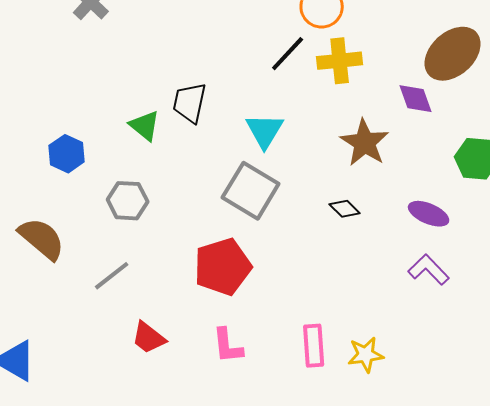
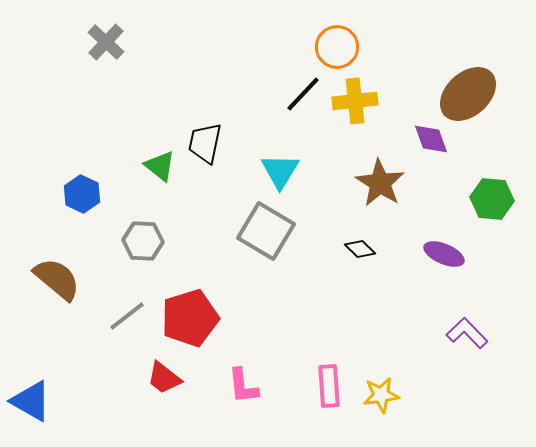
red pentagon: (223, 267) -> (190, 318), moved
purple L-shape: (429, 270) -> (467, 333), moved

